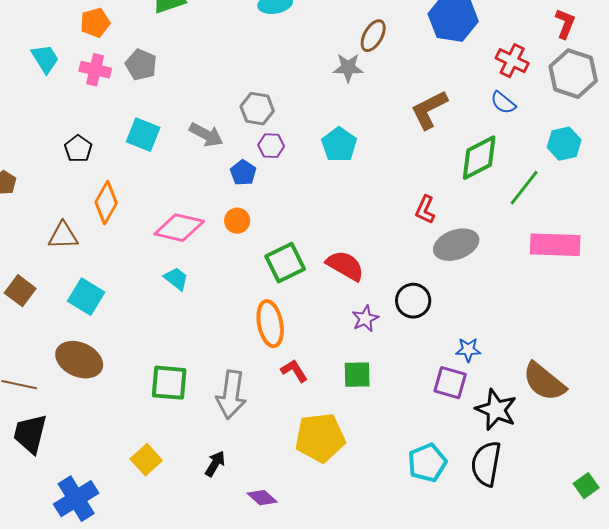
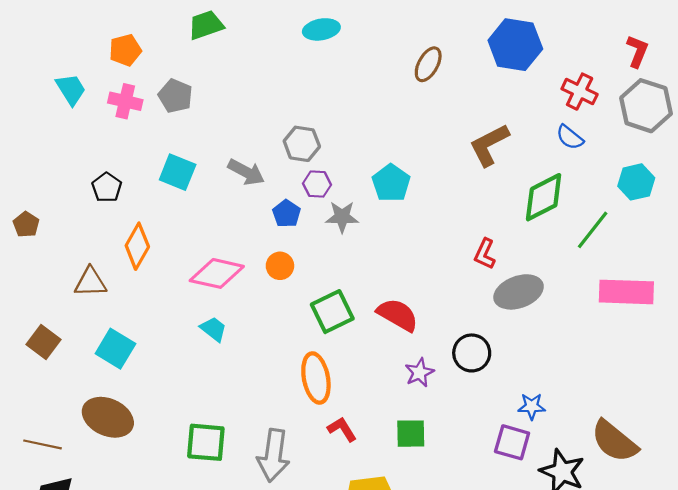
gray star: (348, 68) -> (342, 217), moved

